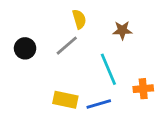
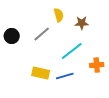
yellow semicircle: (79, 19) -> (59, 15), moved
cyan line: (108, 69) -> (72, 51), turned 75

